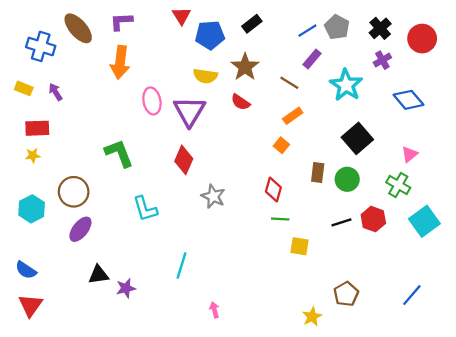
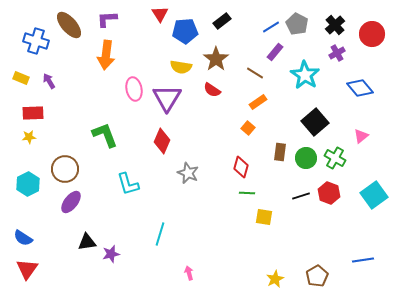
green cross: (398, 185) -> (335, 158), moved
brown pentagon: (346, 294) -> (317, 276), moved
blue line: (412, 295) -> (363, 260), turned 40

